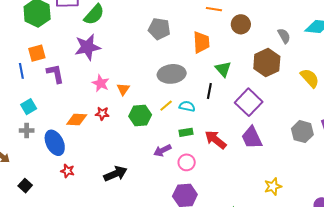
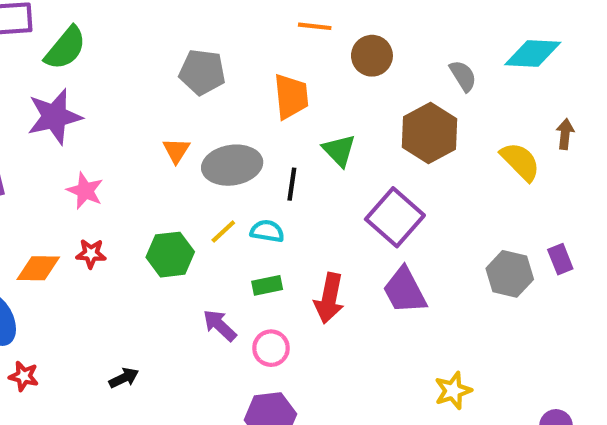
orange triangle: (123, 89) -> (176, 150), moved
black line: (209, 91) -> (292, 184), moved
red arrow: (215, 140) -> (329, 298), turned -115
purple arrow: (162, 150) -> (220, 325), turned 72
black arrow: (115, 174) -> (124, 378), size x0.6

